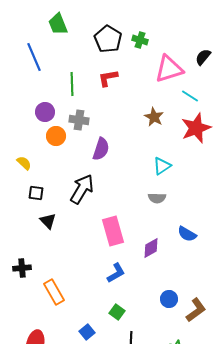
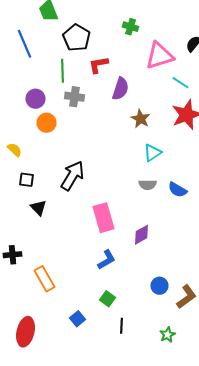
black pentagon: (108, 39) -> (76, 38), moved
brown star: (154, 117) -> (140, 119), moved
gray cross: (79, 120) -> (74, 97), moved
purple semicircle: (101, 149) -> (120, 89), moved
blue semicircle: (187, 234) -> (178, 190), moved

